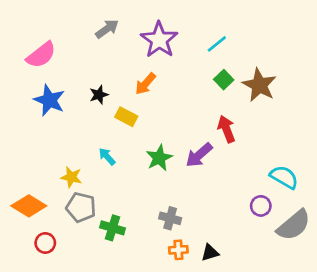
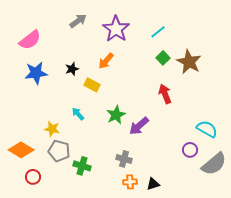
blue star: (49, 100) -> (36, 73), turned -30
purple arrow: (199, 155) -> (139, 126), moved

